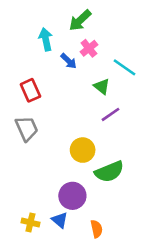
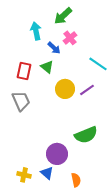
cyan line: (125, 67) -> (98, 64), moved
green triangle: (102, 86) -> (47, 67), moved
red rectangle: (30, 90) -> (24, 71), turned 36
yellow circle: (83, 150) -> (65, 89), moved

